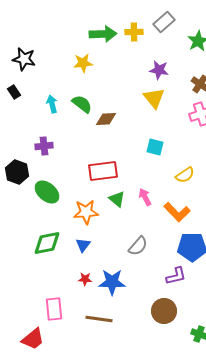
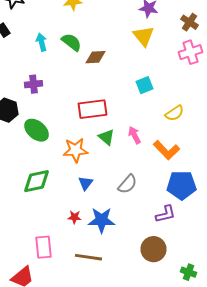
cyan square: (155, 147) -> (144, 85), turned -36
blue triangle: (83, 245) -> (86, 183), moved

